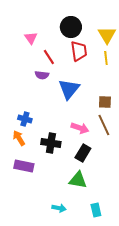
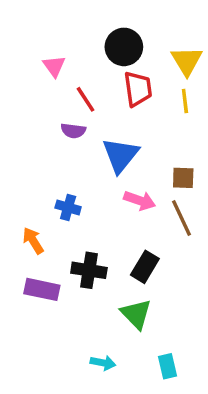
blue cross: (25, 119) -> (68, 207), moved
pink arrow: (80, 128) -> (140, 200), moved
black cross: (51, 143) -> (89, 270), moved
green triangle: (78, 180) -> (136, 314), turned 36

